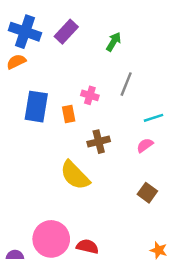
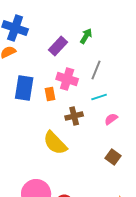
purple rectangle: (66, 32) -> (58, 46), moved
pink cross: (90, 95) -> (67, 79), size x1.5
cyan line: (154, 118) -> (99, 97), moved

